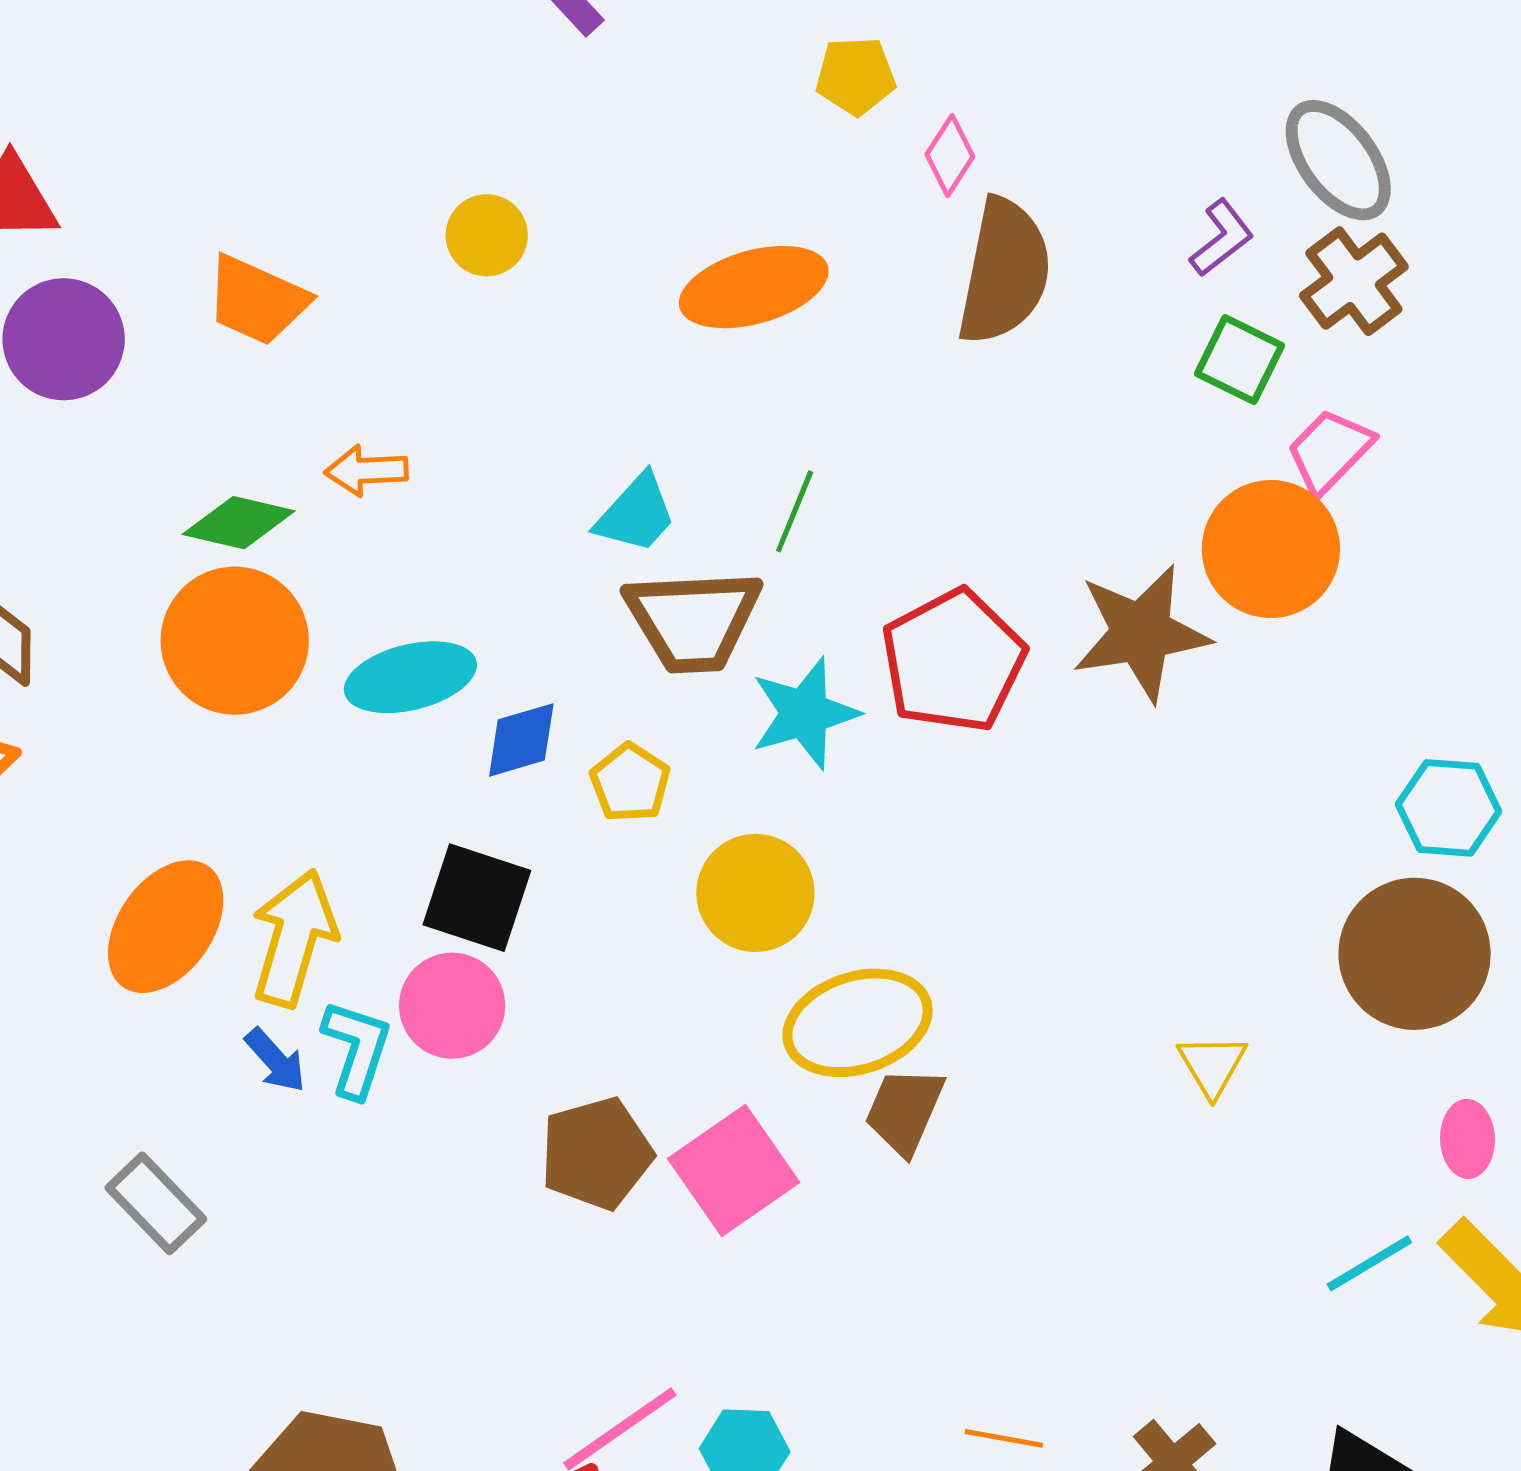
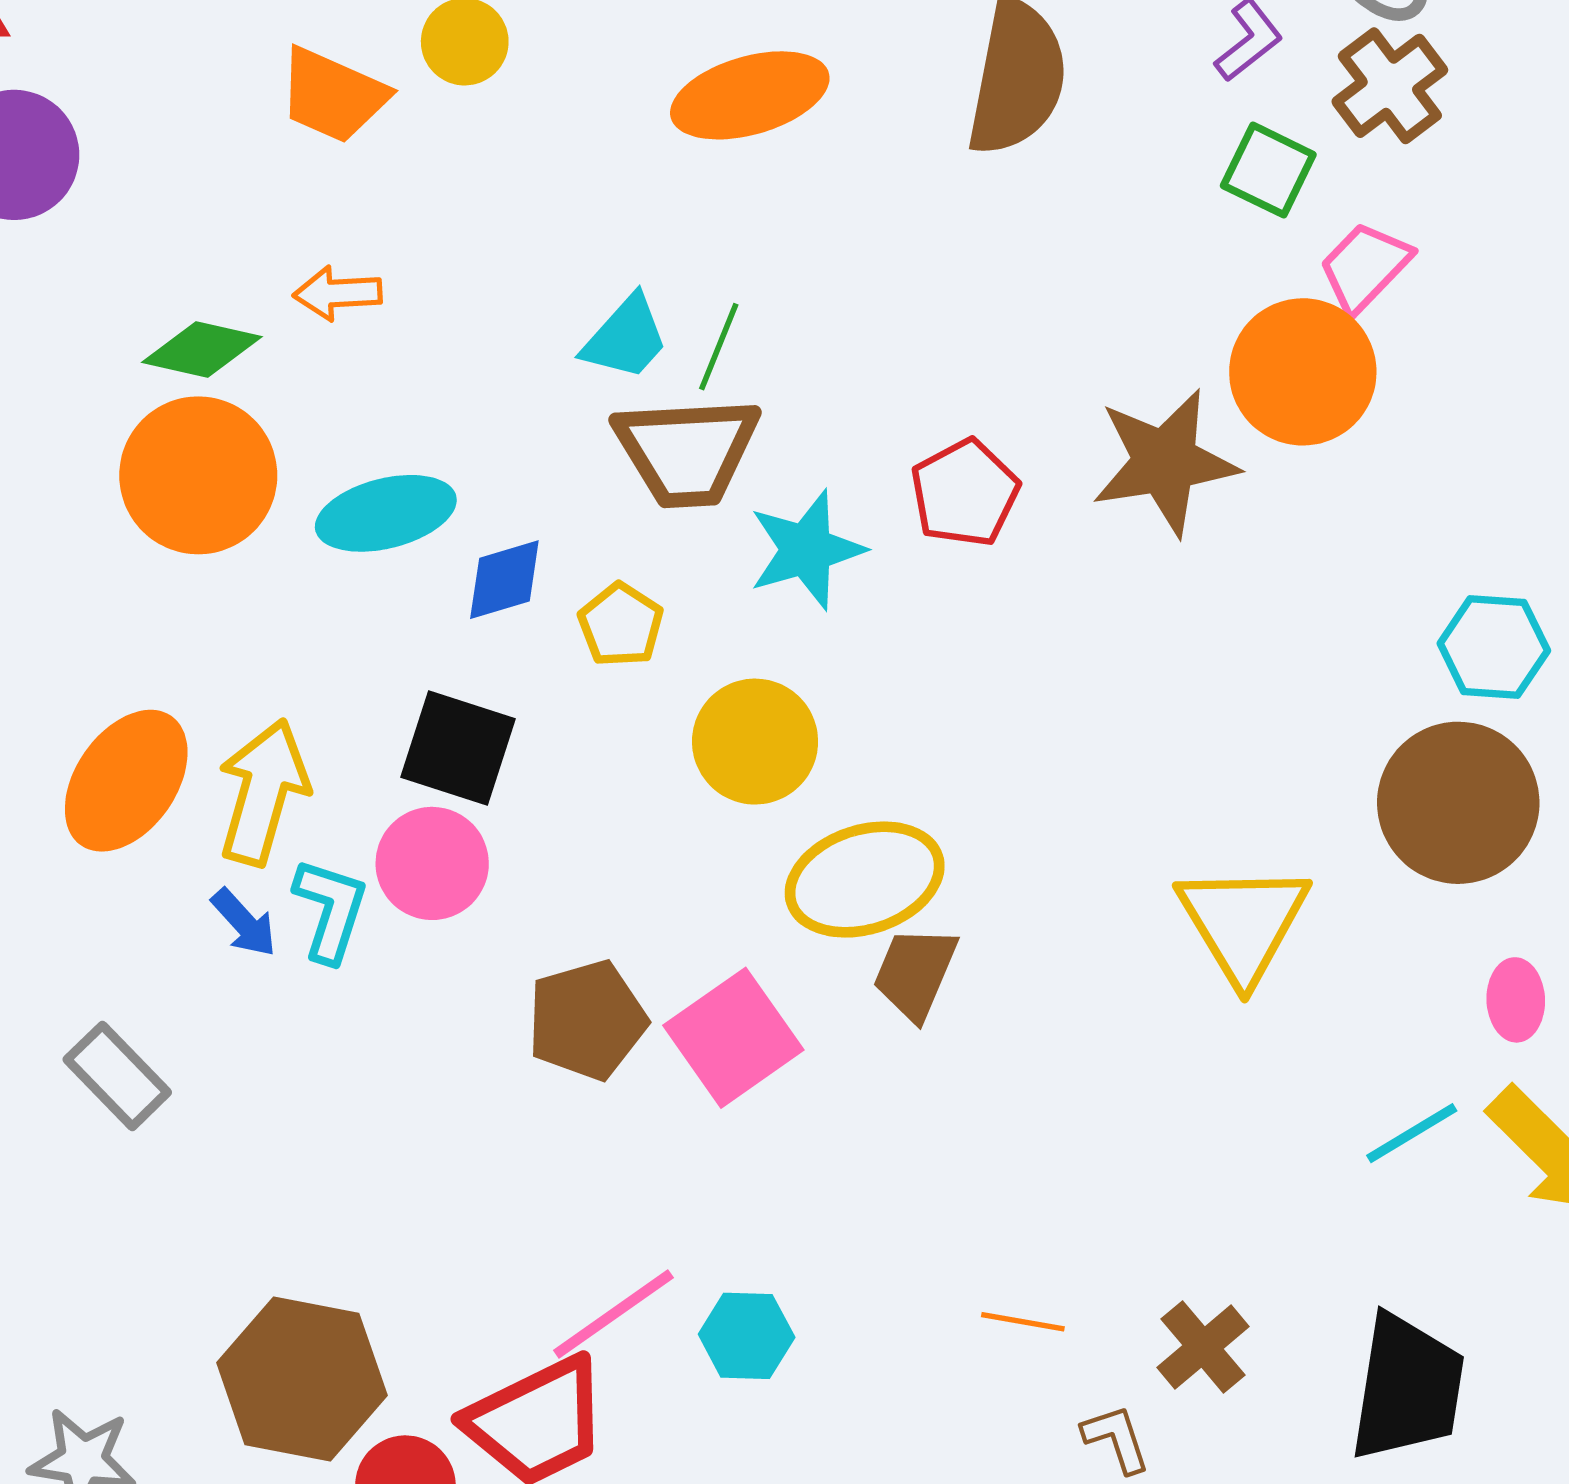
orange trapezoid: (257, 300) -> (333, 95), moved
green line: (795, 511) -> (719, 347), moved
red pentagon: (953, 661) -> (965, 493), size x0.7
yellow triangle: (1212, 1065) -> (1243, 923), size x1.8

